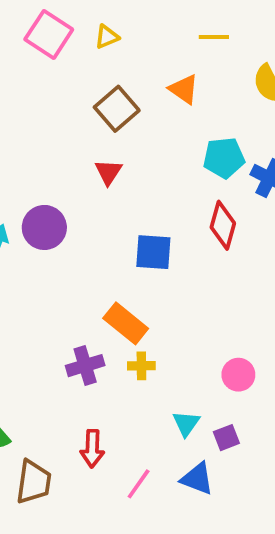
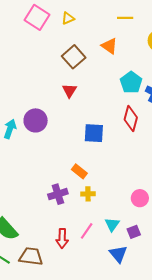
cyan pentagon: (224, 158) -> (131, 82), turned -30
orange rectangle: (126, 323) -> (79, 171), size x0.7
blue triangle: (197, 479) -> (118, 254), turned 30
brown trapezoid: (34, 482) -> (31, 256), turned -90
pink line: (139, 484) -> (87, 231), moved

